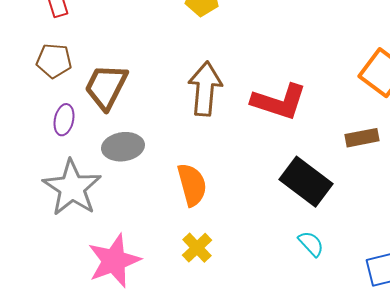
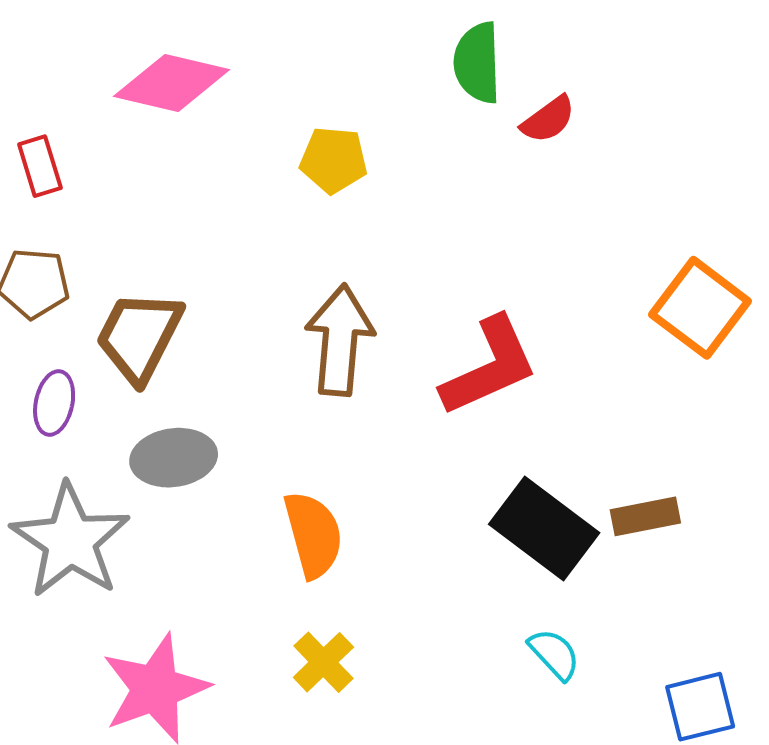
red L-shape: (279, 102) -> (489, 367), turned -42
brown rectangle: (362, 138) -> (645, 516), moved

